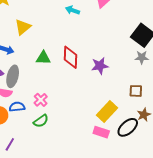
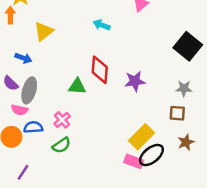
cyan arrow: (72, 10) -> (102, 25), moved
gray star: (142, 57) -> (184, 88), moved
green triangle: (43, 58) -> (77, 86), moved
black ellipse: (128, 127) -> (151, 155), moved

